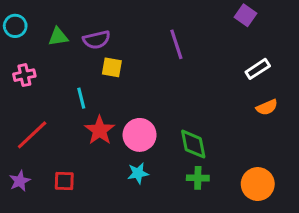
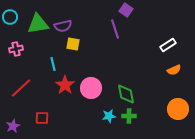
purple square: (245, 15) -> (126, 10), moved
green triangle: (58, 37) -> (38, 24), size x1.6
cyan star: (138, 173) -> (109, 116), moved
purple star: (20, 181) -> (13, 126), moved
orange circle: (258, 184) -> (178, 109), moved

